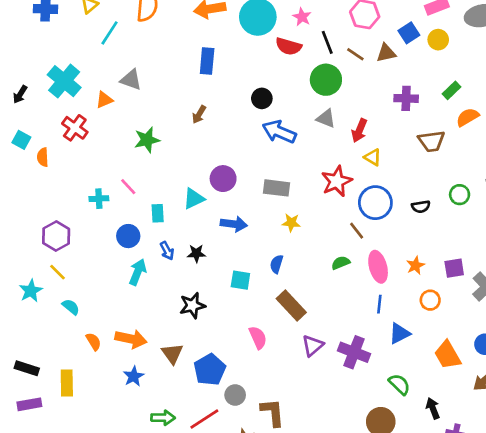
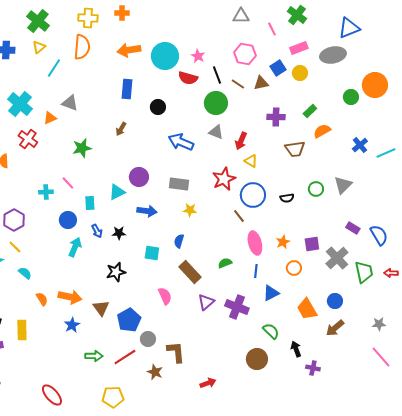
black circle: (262, 98) -> (158, 107), moved
green semicircle: (341, 263) -> (225, 263), moved

